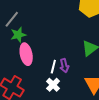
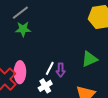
pink ellipse: (26, 54) -> (20, 72), moved

